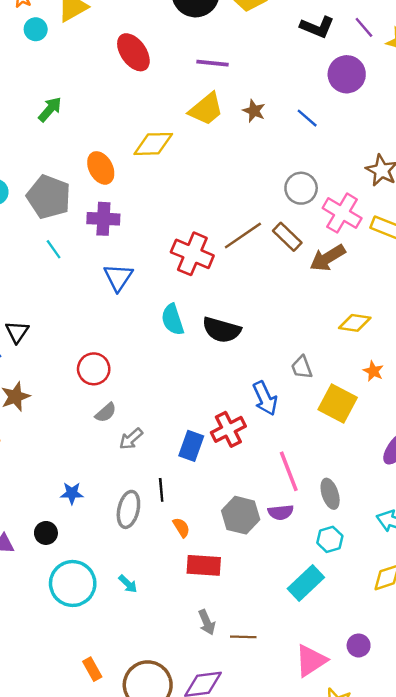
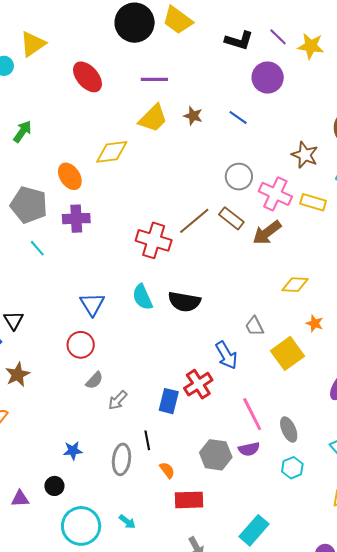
blue triangle: (118, 277) -> (92, 304), moved
yellow square: (338, 403) -> (287, 353), turned 32
cyan rectangle: (306, 583) -> (254, 530), moved

